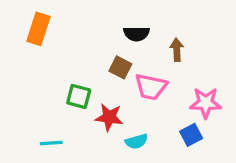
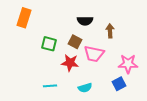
green square: (79, 96) -> (49, 44), moved
red star: (109, 117) -> (70, 63), moved
cyan line: (51, 143) -> (50, 86), moved

